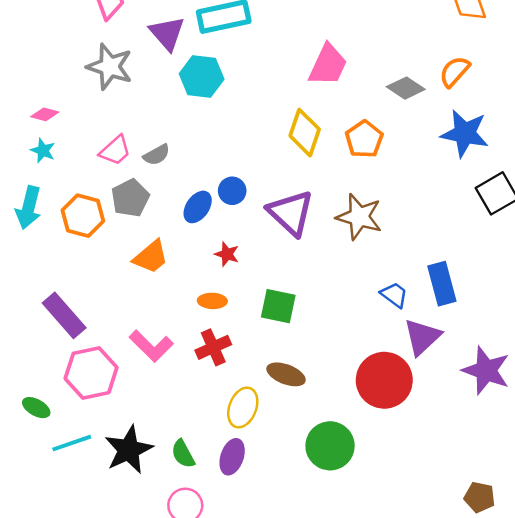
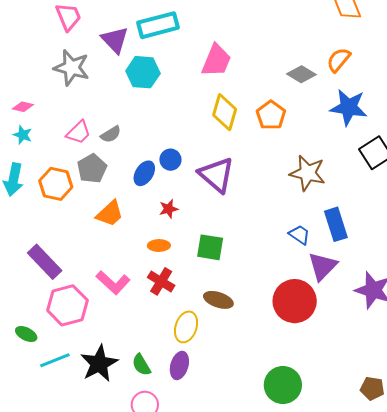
pink trapezoid: (328, 65) -> (216, 61), moved
brown star: (359, 217) -> (308, 173), moved
red star: (227, 254) -> (169, 209), turned -30
red cross: (213, 347) -> (161, 281), turned -32
green circle: (330, 446) -> (283, 385), moved

